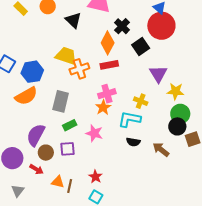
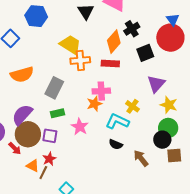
blue hexagon: (32, 72) -> (36, 16), moved
brown circle: (46, 153) -> (28, 134), size x1.6
red star: (95, 177) -> (49, 159), moved

